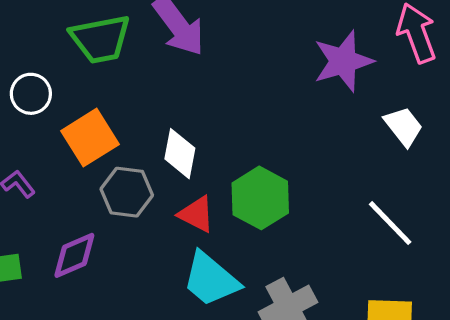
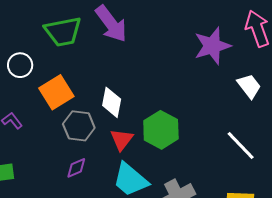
red triangle: (196, 214) -> (122, 140), turned 40
purple diamond: (74, 255) -> (76, 168), moved, size x0.7

